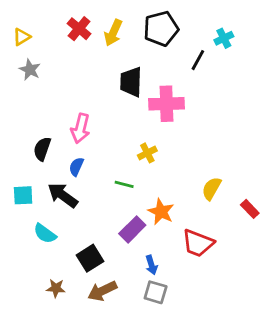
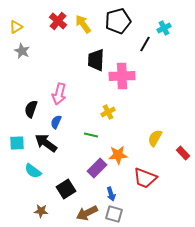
yellow arrow: (113, 33) -> (83, 24), turned 120
orange star: (161, 212) -> (118, 155), turned -30
brown arrow: (102, 291) -> (87, 213), moved

